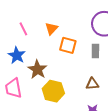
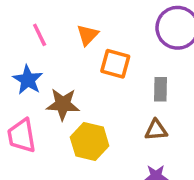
gray rectangle: (95, 51) -> (160, 89), moved
brown star: (37, 69) -> (63, 104), turned -30

